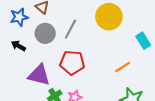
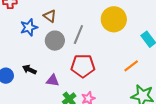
black arrow: (18, 46) -> (29, 70), moved
purple triangle: (39, 75) -> (53, 80), size x0.6

